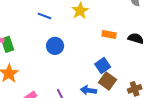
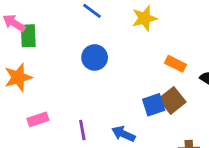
brown square: (107, 81) -> (172, 100), moved

